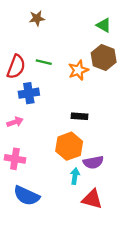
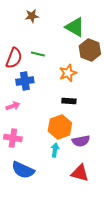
green triangle: (104, 25) -> (75, 27), moved, size x1.5
orange star: (78, 70) -> (68, 73), moved
cyan arrow: (75, 176) -> (55, 150), moved

